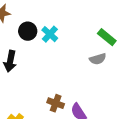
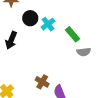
green rectangle: (107, 37) -> (73, 34), moved

